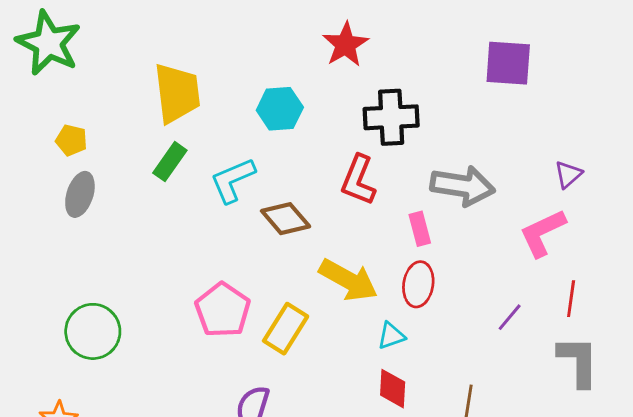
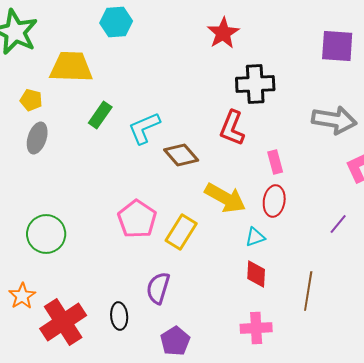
yellow trapezoid: (177, 93) -> (71, 67), moved, turned -81
cyan hexagon: (280, 109) -> (116, 22), moved
gray arrow: (463, 186) -> (334, 120), moved

